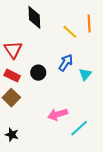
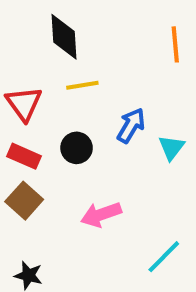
yellow line: (70, 32) -> (82, 85), moved, turned -49
pink arrow: (58, 114) -> (101, 214), moved

